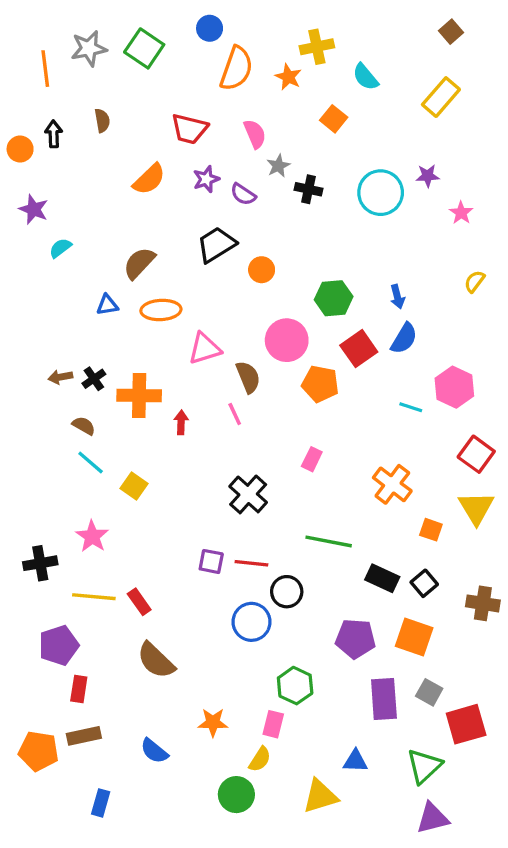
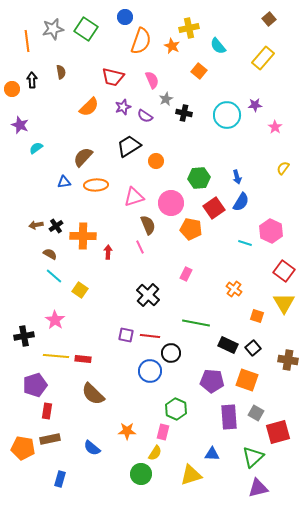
pink triangle: (205, 349) -> (134, 197), moved
orange cross: (392, 484) -> (234, 289), size x0.7
red rectangle: (139, 602) -> (83, 359), turned -49

